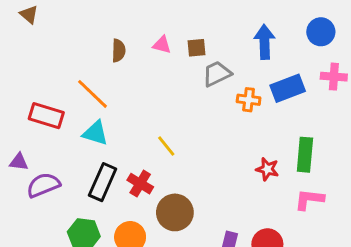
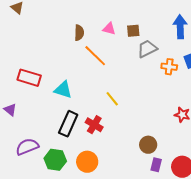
orange line: (92, 94) -> (95, 56), moved
purple triangle: (19, 162) -> (10, 110), turned 32
purple semicircle: (43, 185) -> (27, 147), moved
brown circle: (175, 212) -> (148, 145), moved, size x0.7

